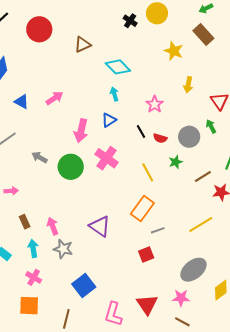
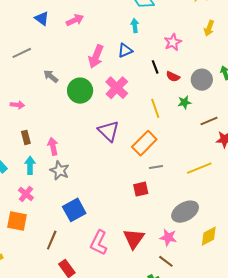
purple triangle: (100, 226) -> (109, 131), moved

